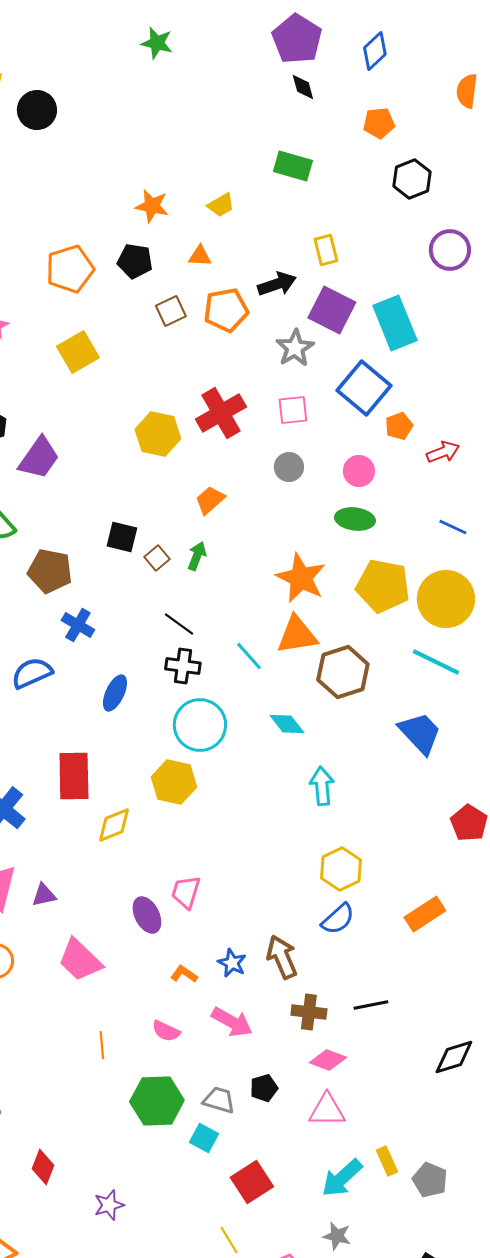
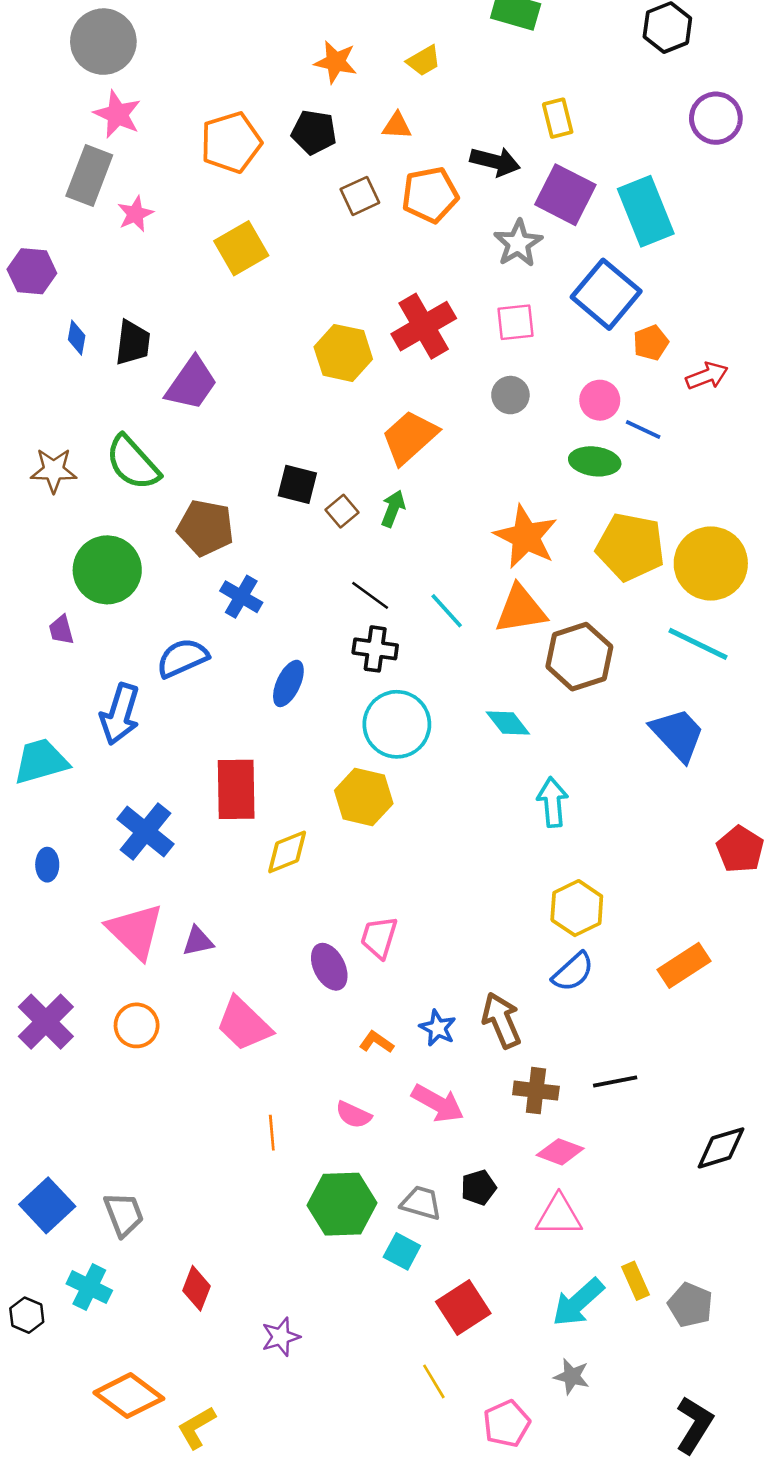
black arrow: (277, 284) -> (495, 162), turned 33
orange trapezoid: (210, 500) -> (410, 437), size x1.5
blue line: (453, 527) -> (643, 430), moved
cyan line: (249, 656) -> (447, 611), moved

